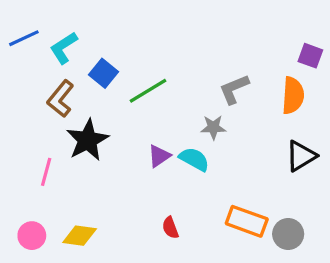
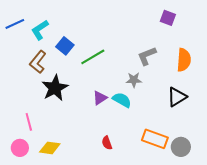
purple square: (310, 56) -> (168, 18), moved
black triangle: (301, 156) -> (177, 97), moved
pink line: (46, 172) -> (29, 122), moved, turned -30

